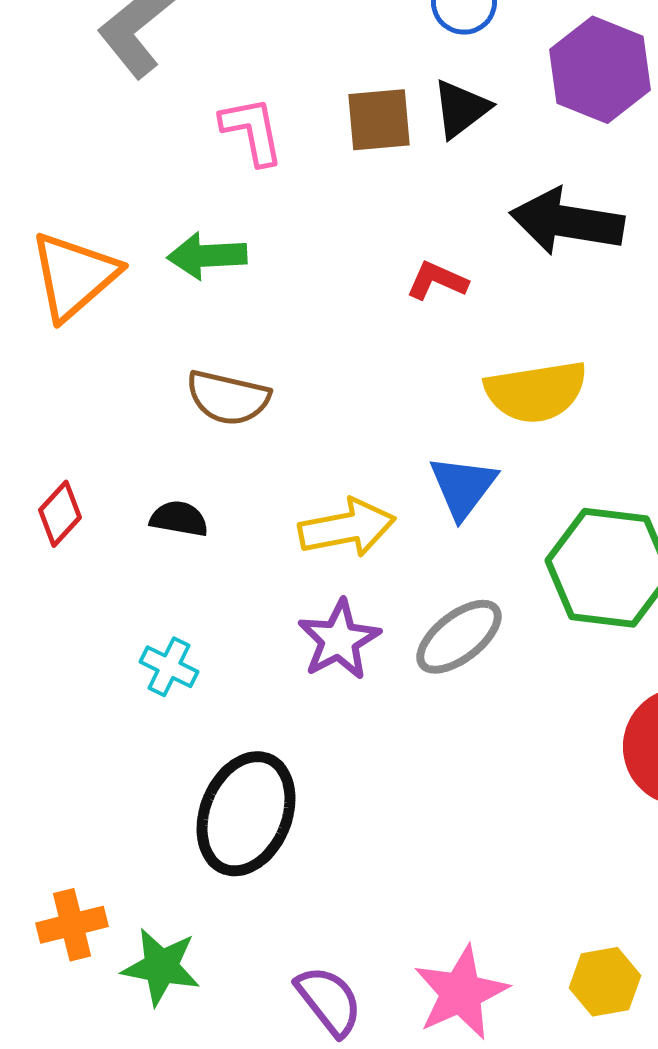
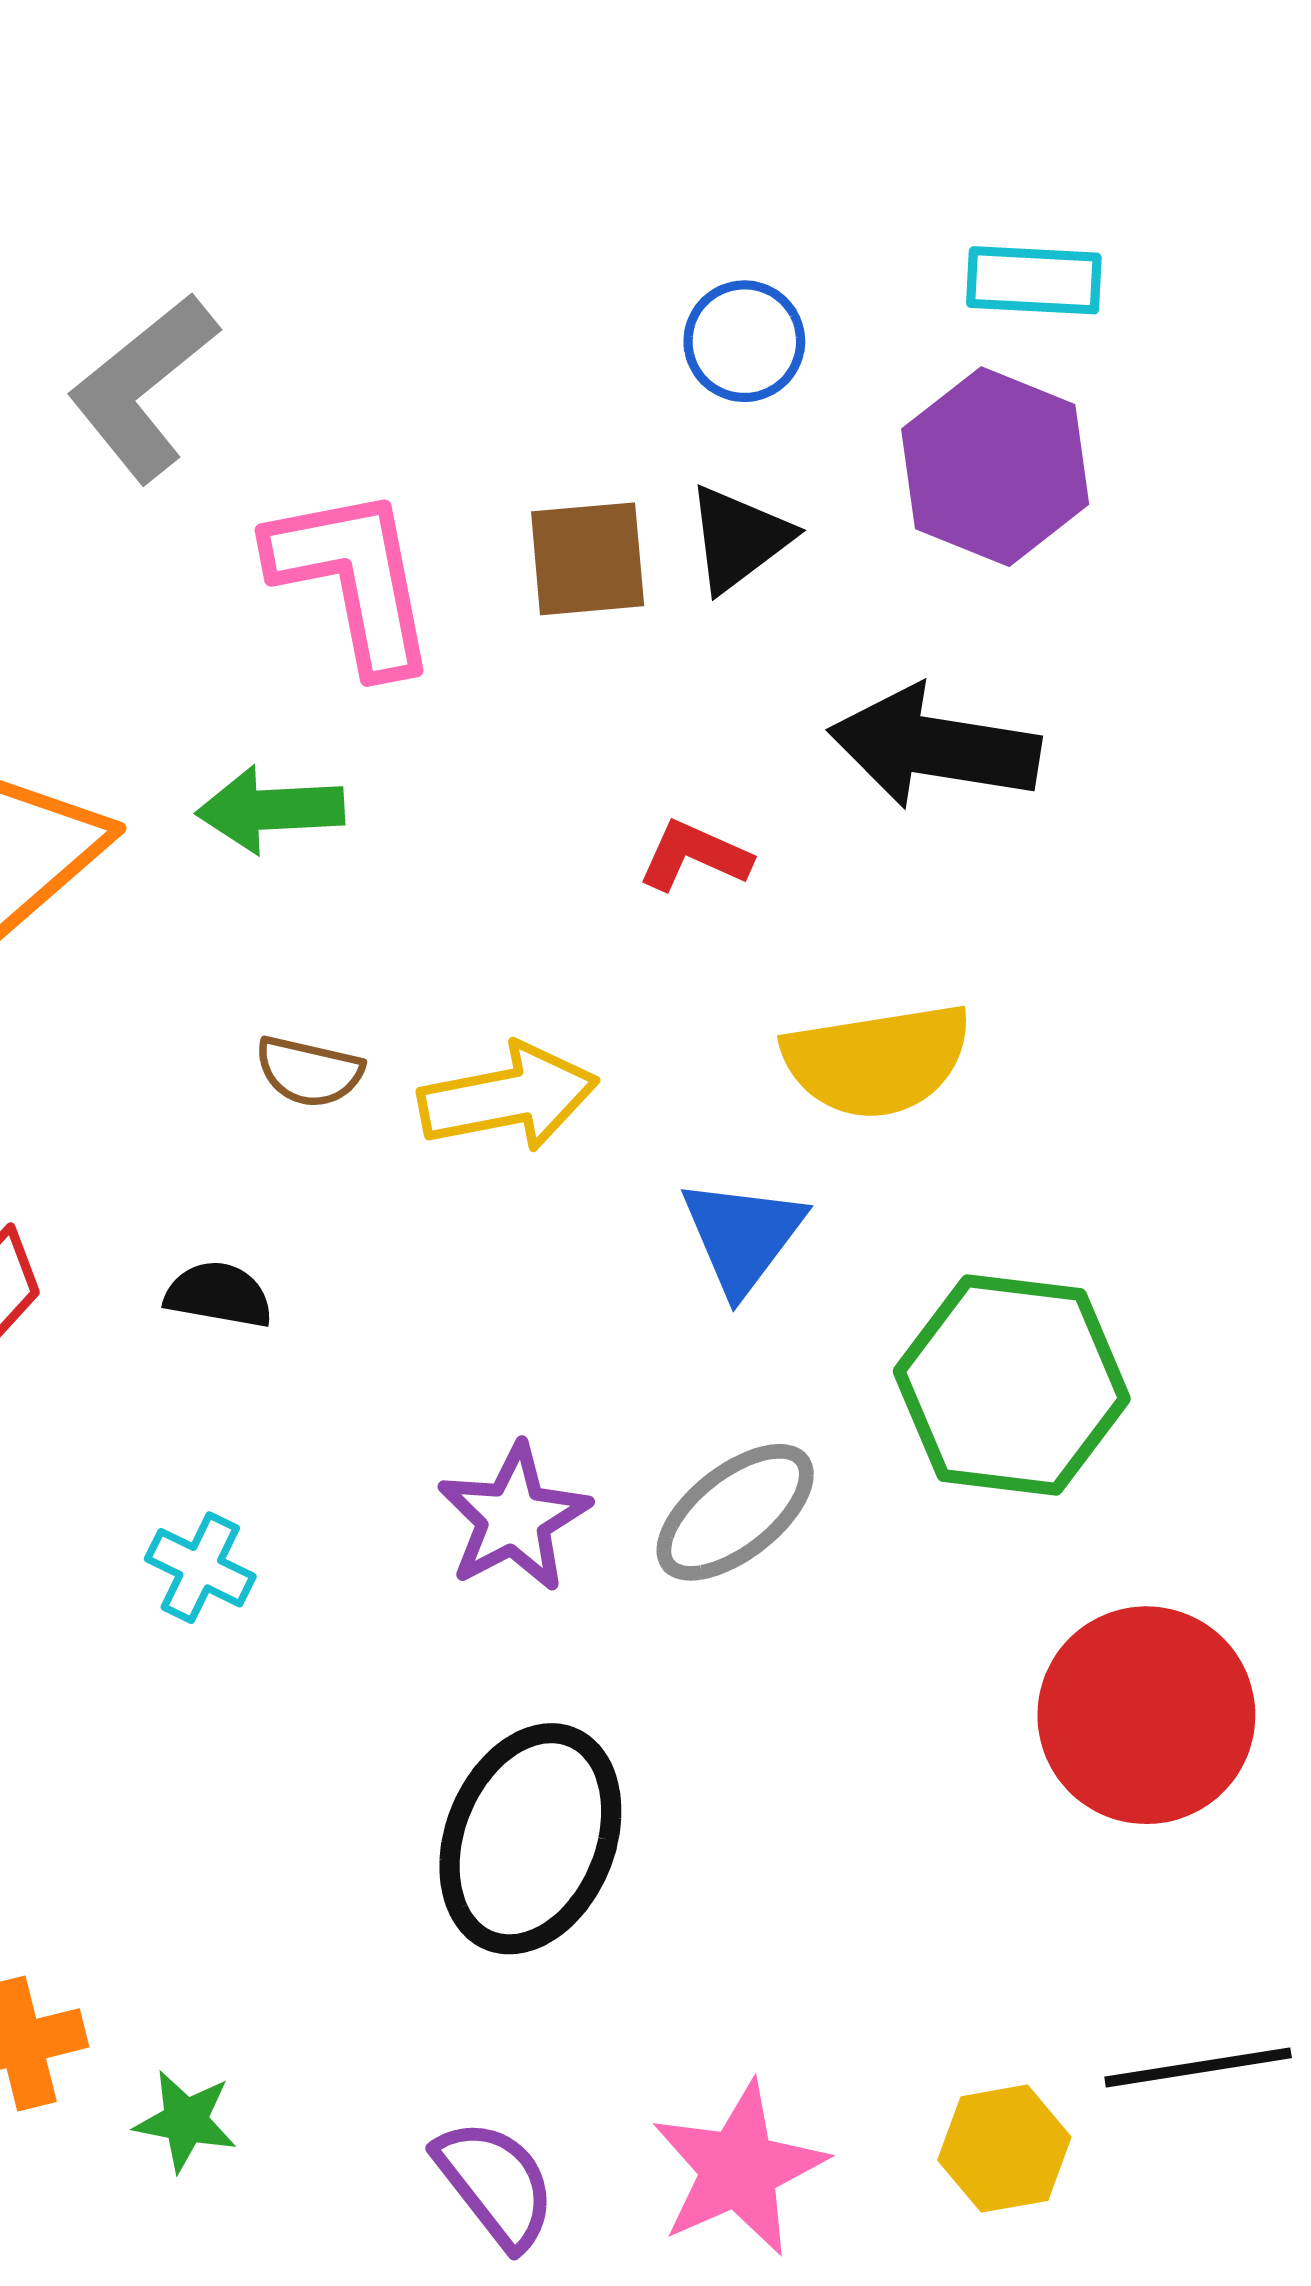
pink L-shape: (252, 131) -> (353, 579), size x1.5
brown semicircle: (228, 398) -> (309, 1072), size x0.7
yellow arrow: (347, 528) -> (508, 1097), moved
black ellipse: (246, 814) -> (530, 1839), moved
green star: (161, 967) -> (185, 2121), size x0.7

